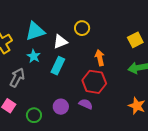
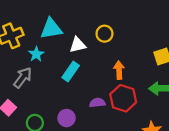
cyan star: (34, 56) -> (36, 54), moved
red hexagon: (94, 82) -> (123, 98), moved
purple semicircle: (86, 104) -> (97, 103), moved, turned -40

